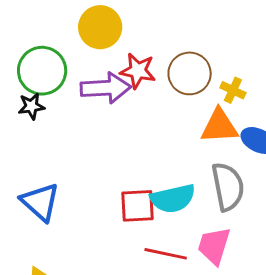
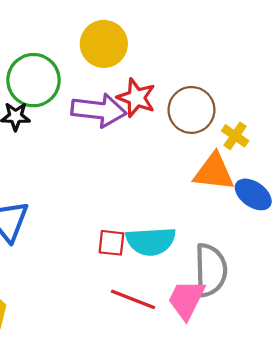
gray semicircle: (228, 187) -> (211, 270), moved
red square: (138, 206) -> (111, 243), size x0.7

